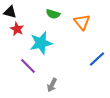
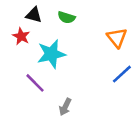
black triangle: (10, 12) -> (34, 15), moved
orange triangle: (82, 22) -> (117, 38), moved

